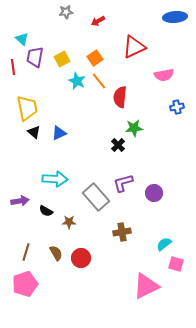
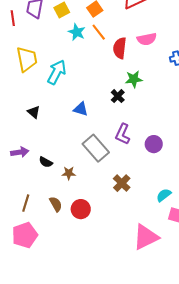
pink semicircle: (164, 75) -> (147, 39), moved
black triangle: (34, 132) -> (34, 112), moved
blue triangle: (59, 133) -> (81, 109), moved, turned 42
cyan arrow: (55, 179) -> (57, 72), moved, turned -65
purple L-shape: (123, 183) -> (123, 134), turned -50
brown cross: (122, 232) -> (122, 183), turned -36

